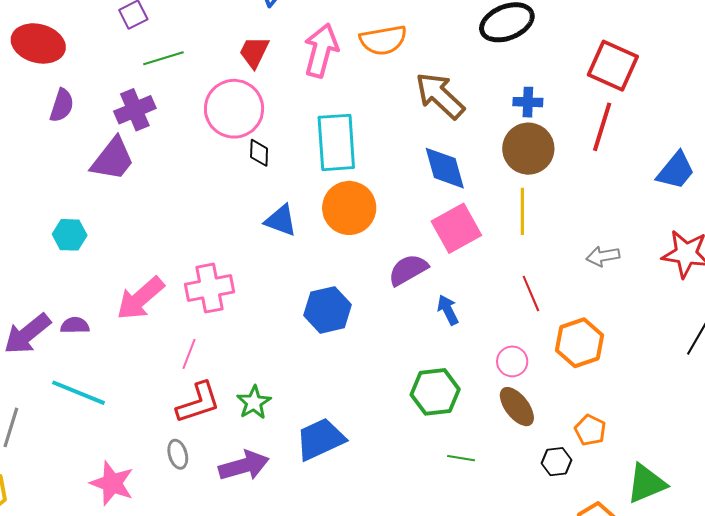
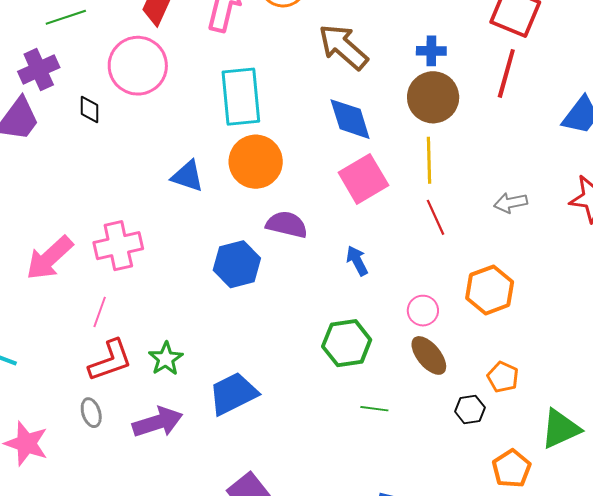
black diamond: (259, 153) -> (89, 109), moved
purple semicircle: (408, 270) -> (287, 225), moved, turned 45
red line: (531, 293) -> (436, 217), moved

